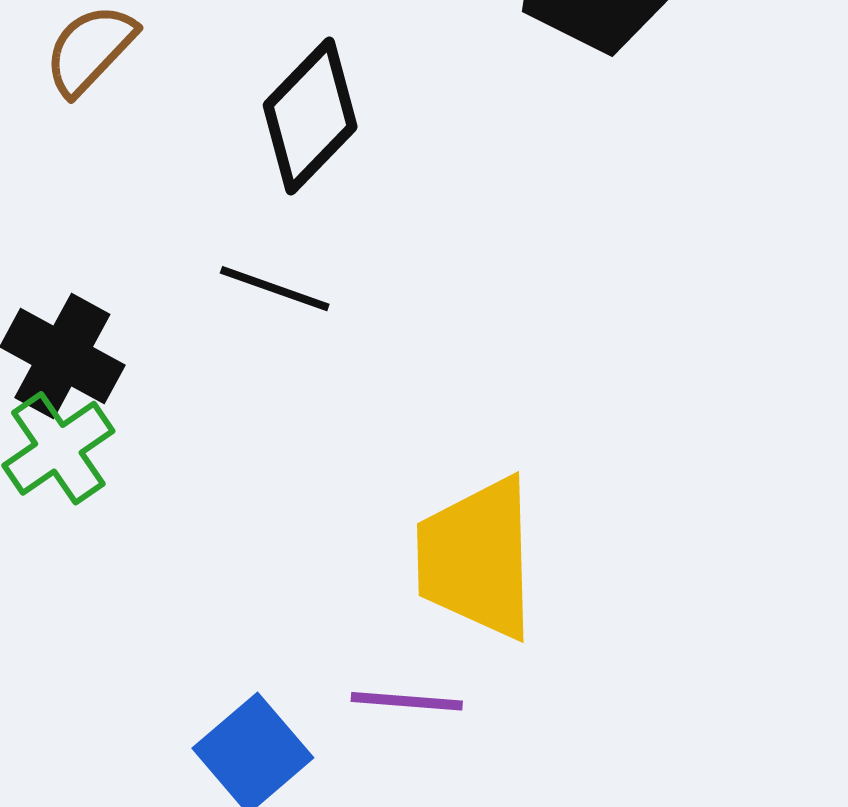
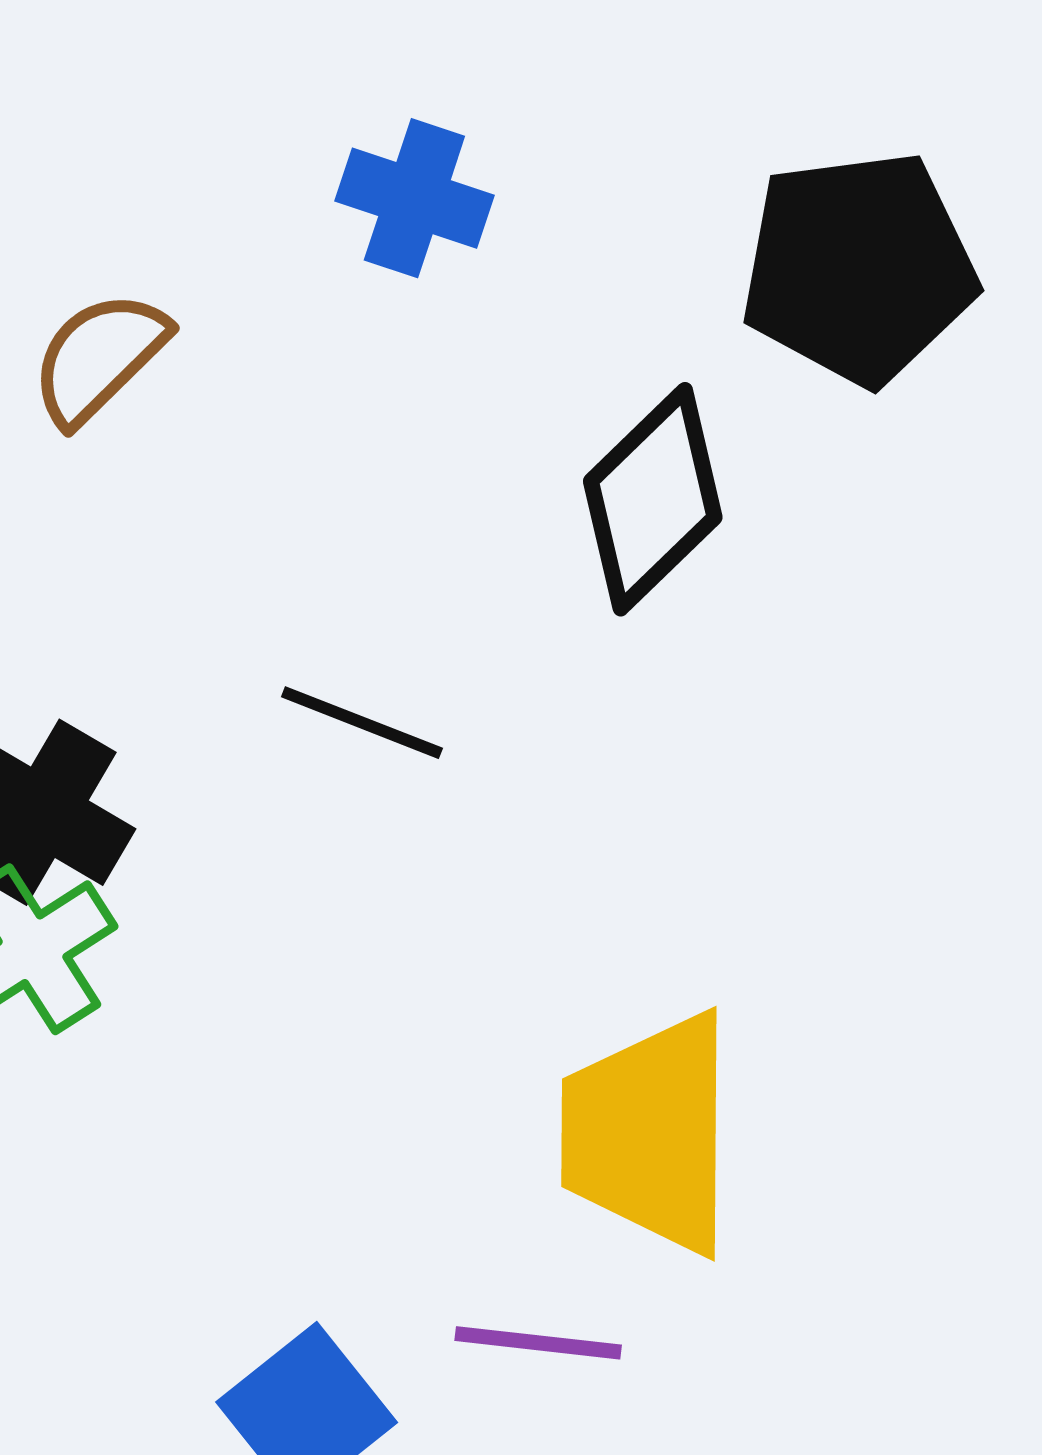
black diamond: (310, 116) -> (653, 499), moved

